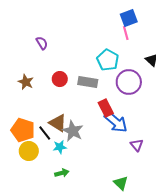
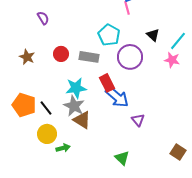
brown triangle: (58, 123) -> (82, 120), moved
cyan star: (60, 147) -> (76, 88), moved, size x1.5
yellow circle: (29, 151) -> (47, 134), moved

